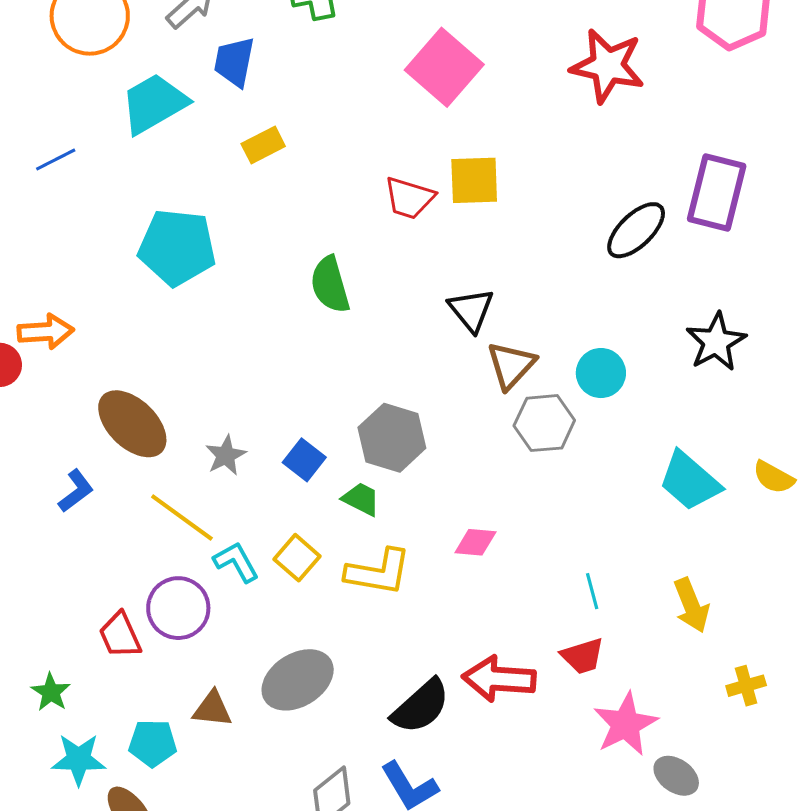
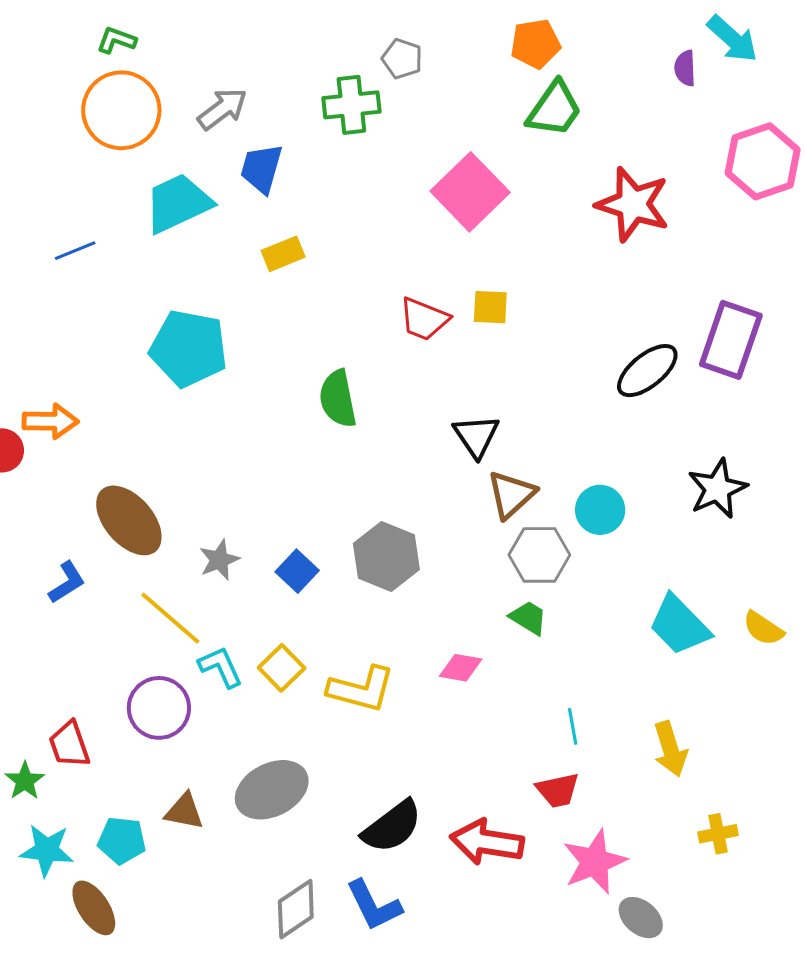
yellow square: (474, 180) -> (490, 307), size x0.7
green trapezoid: (361, 499) -> (528, 618), moved
red trapezoid: (120, 635) -> (69, 745), moved
red arrow: (499, 679) -> (487, 842), moved

